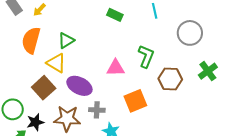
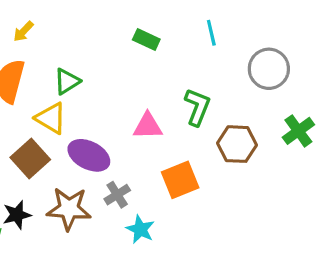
gray cross: (97, 110) -> (117, 195), turned -35

